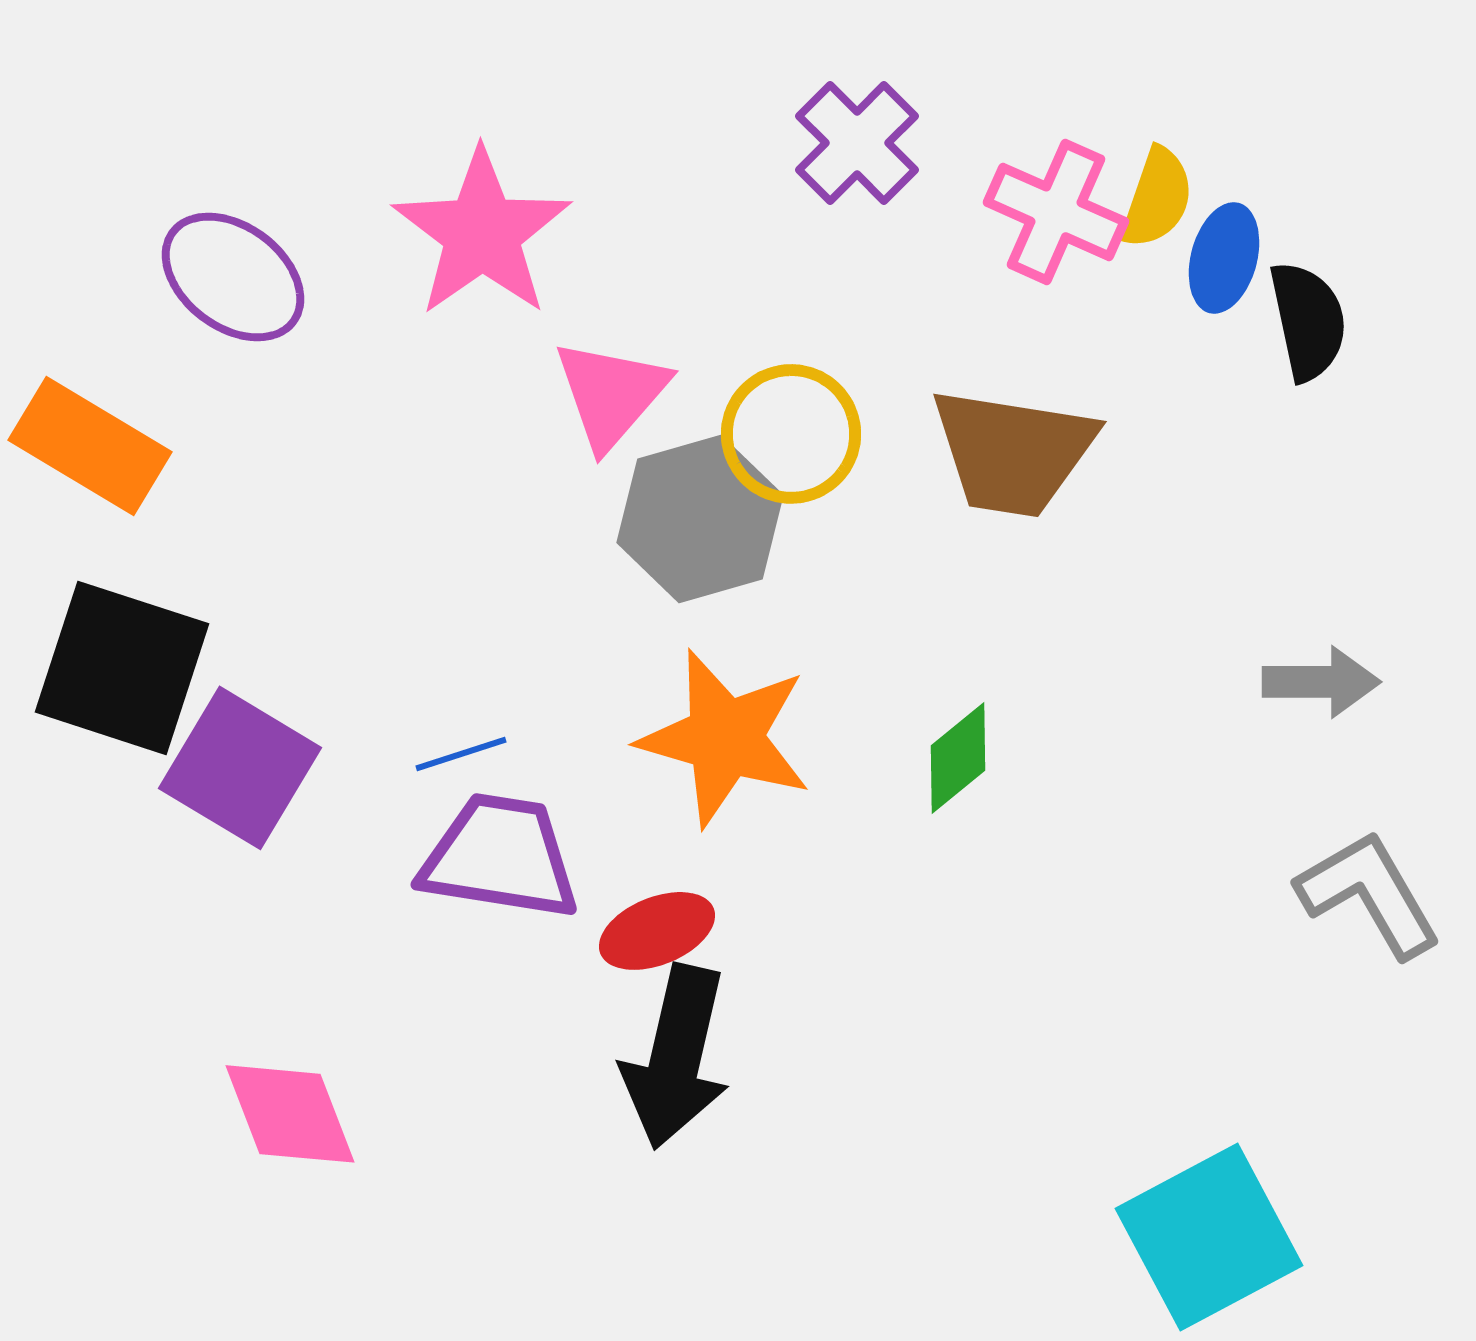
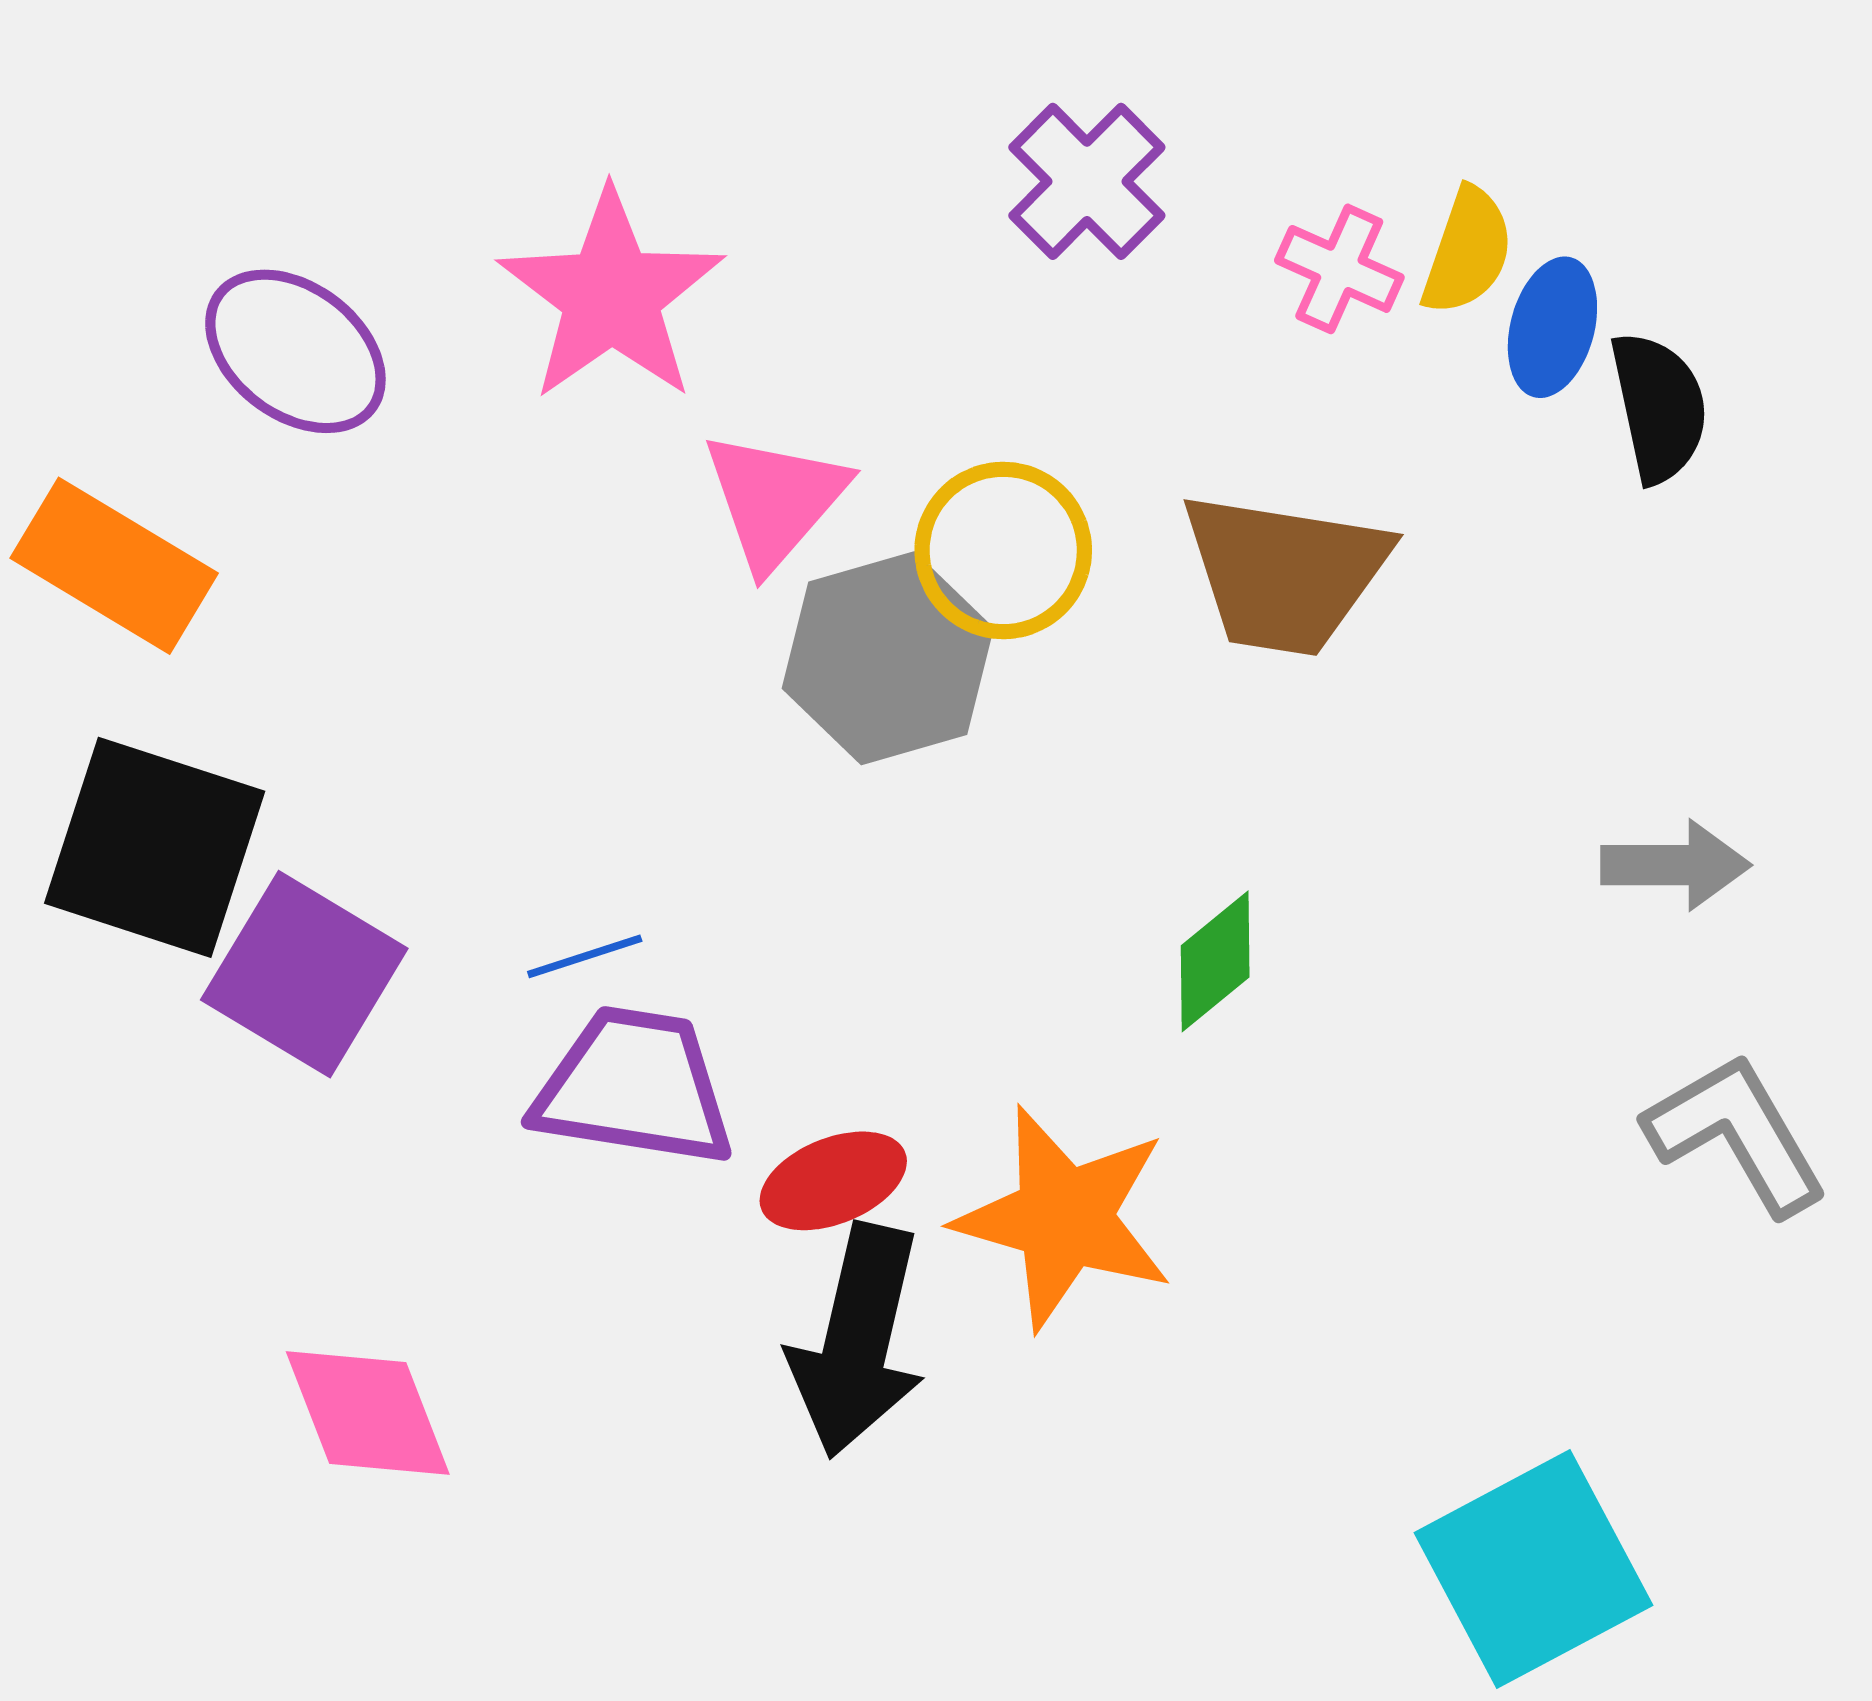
pink cross: (1056, 212) -> (1339, 269), size x0.7
orange star: (725, 738) -> (1064, 1218), moved

